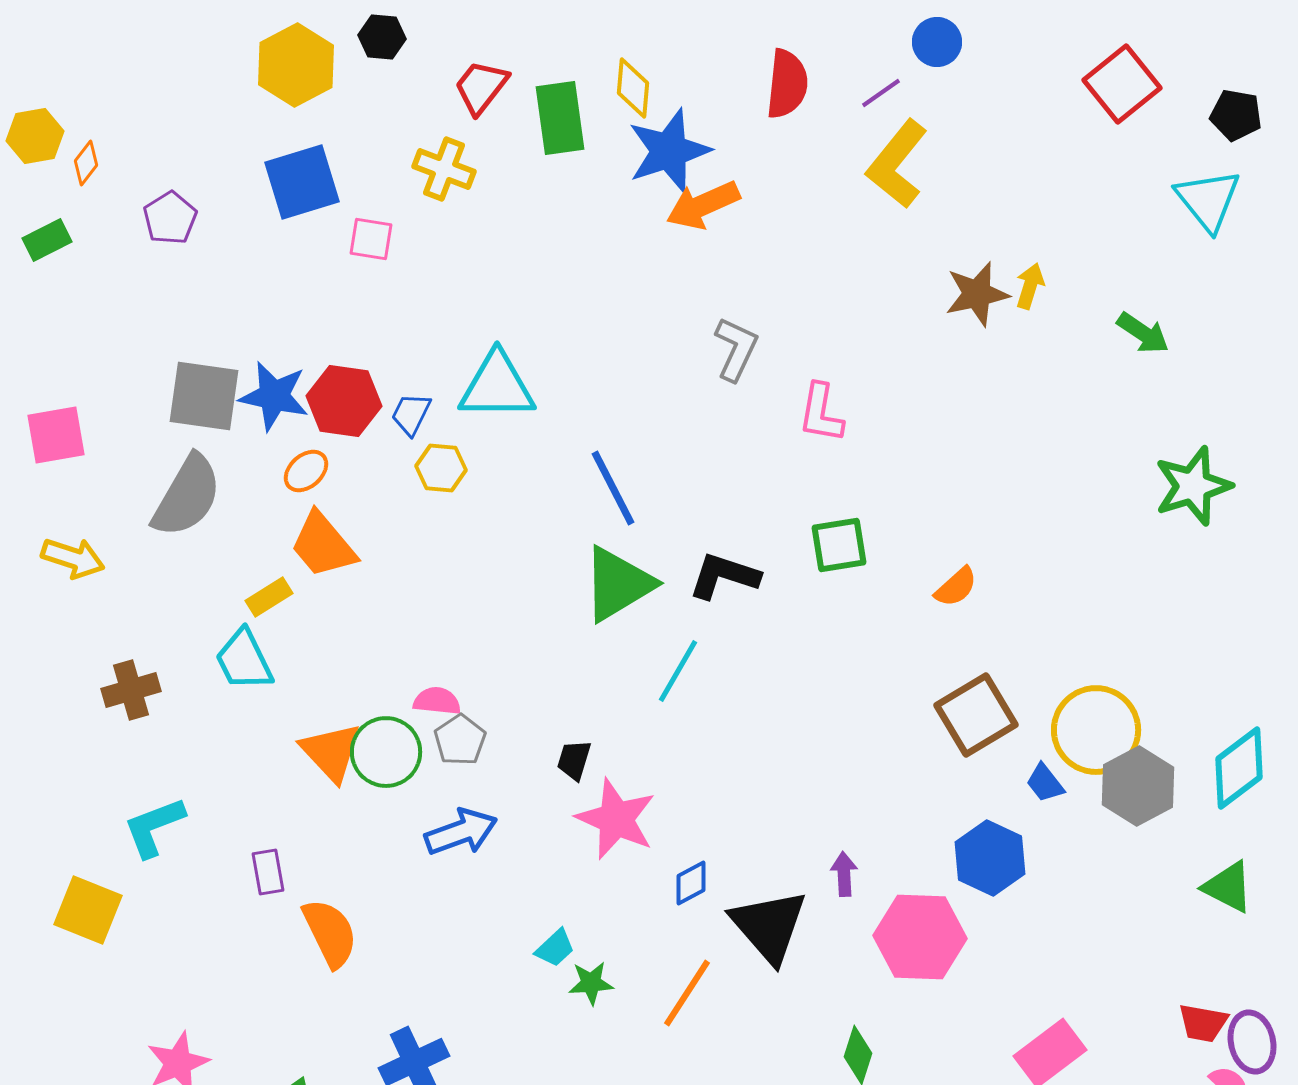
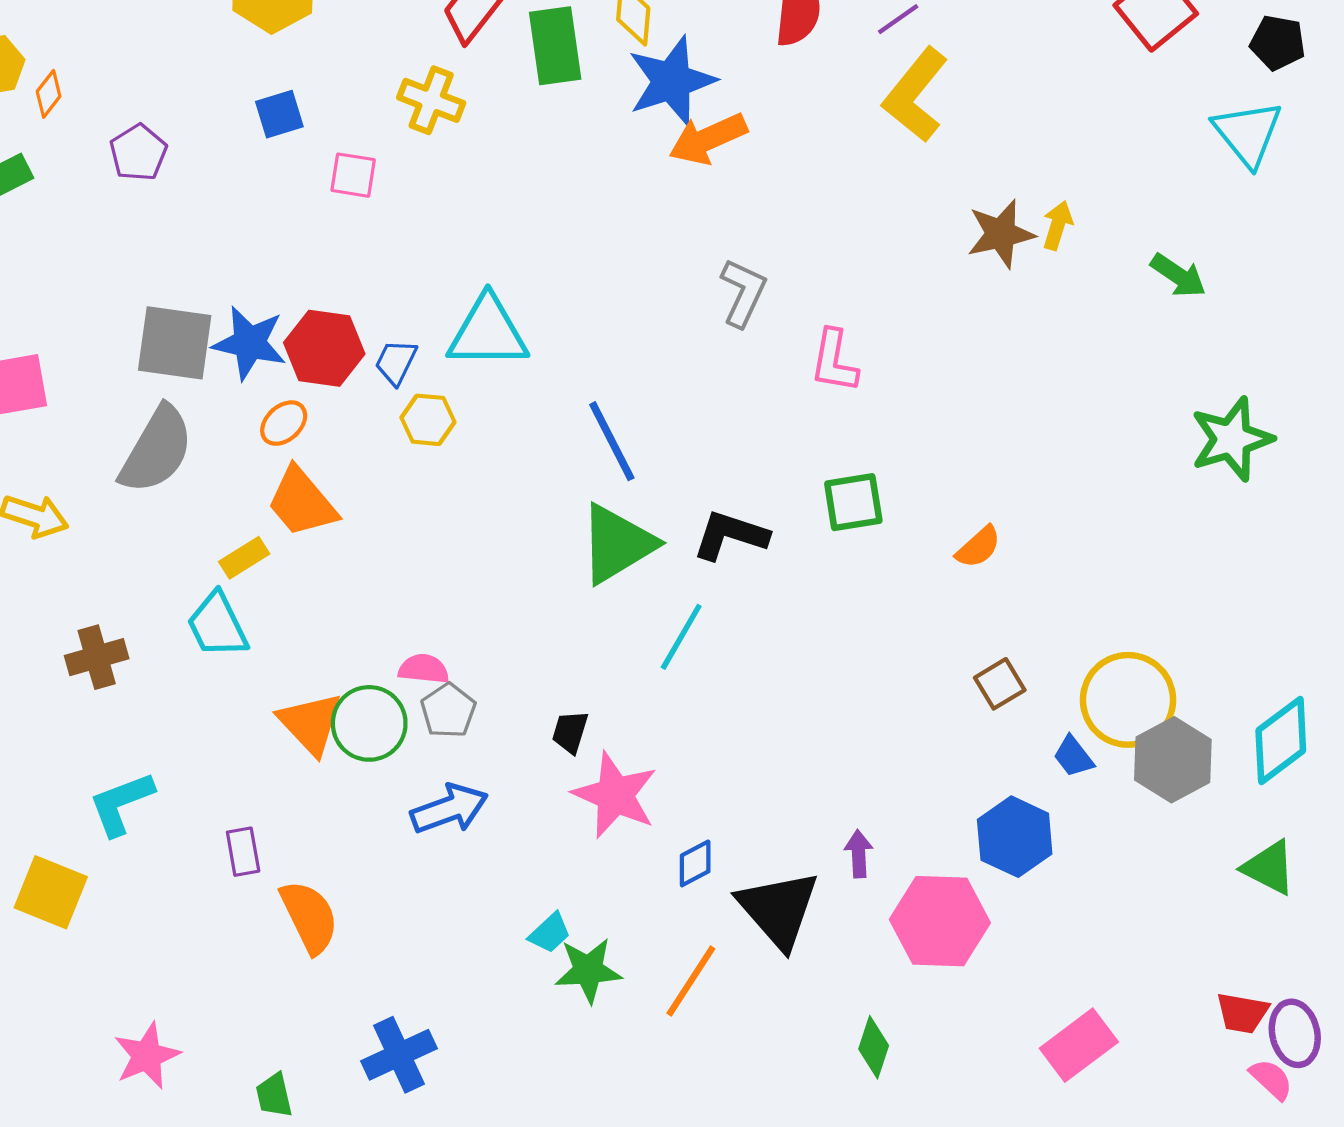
blue square: (302, 182) -> (279, 114), size x0.6
brown square: (976, 715) -> (1000, 684), size x0.6
green star: (591, 983) -> (588, 970), size x1.4

